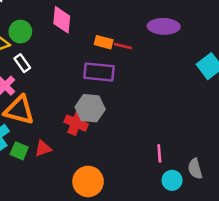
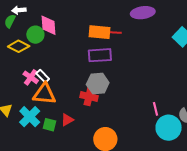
pink diamond: (62, 20) -> (49, 25), moved
orange rectangle: (104, 42) -> (99, 32), size x1.5
white rectangle: (22, 63) -> (43, 76), moved
cyan circle: (172, 180) -> (169, 128), size x1.6

